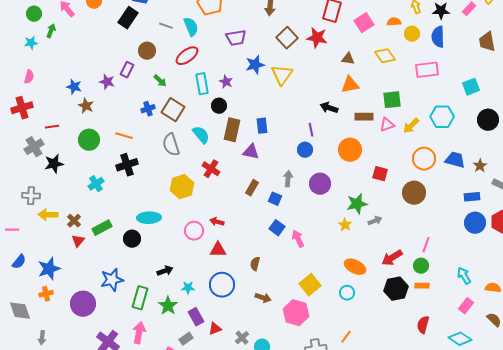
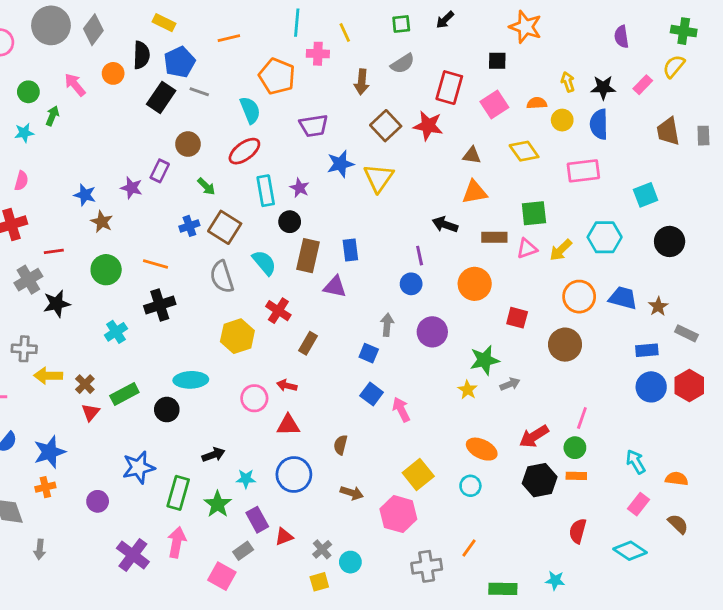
gray line: (166, 26) -> (199, 92), moved
brown rectangle: (252, 188) -> (308, 343), moved
purple circle: (83, 304) -> (98, 501), size x0.6

